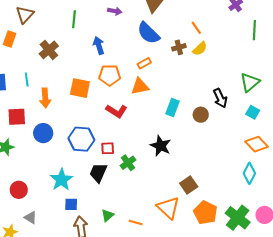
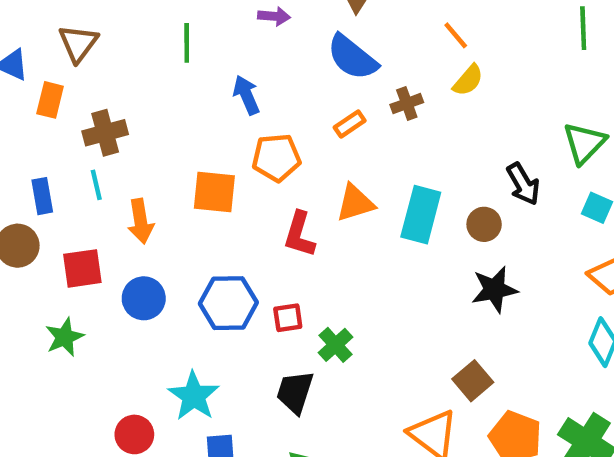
brown cross: (179, 47) -> (407, 104), moved
brown cross: (49, 50) -> (105, 133), moved, turned 30
orange triangle: (140, 86) -> (355, 203), moved
cyan rectangle: (173, 107) -> (421, 215), size x1.4
red L-shape: (117, 111) -> (299, 234), turned 80
black star: (161, 146) -> (494, 289), moved, turned -30
black trapezoid: (98, 173) -> (295, 392), moved
red circle: (19, 190) -> (134, 434), moved

